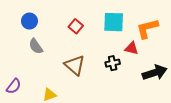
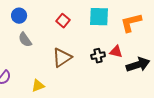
red triangle: (132, 48) -> (116, 52), moved
brown triangle: (75, 65) -> (62, 58), turned 45

